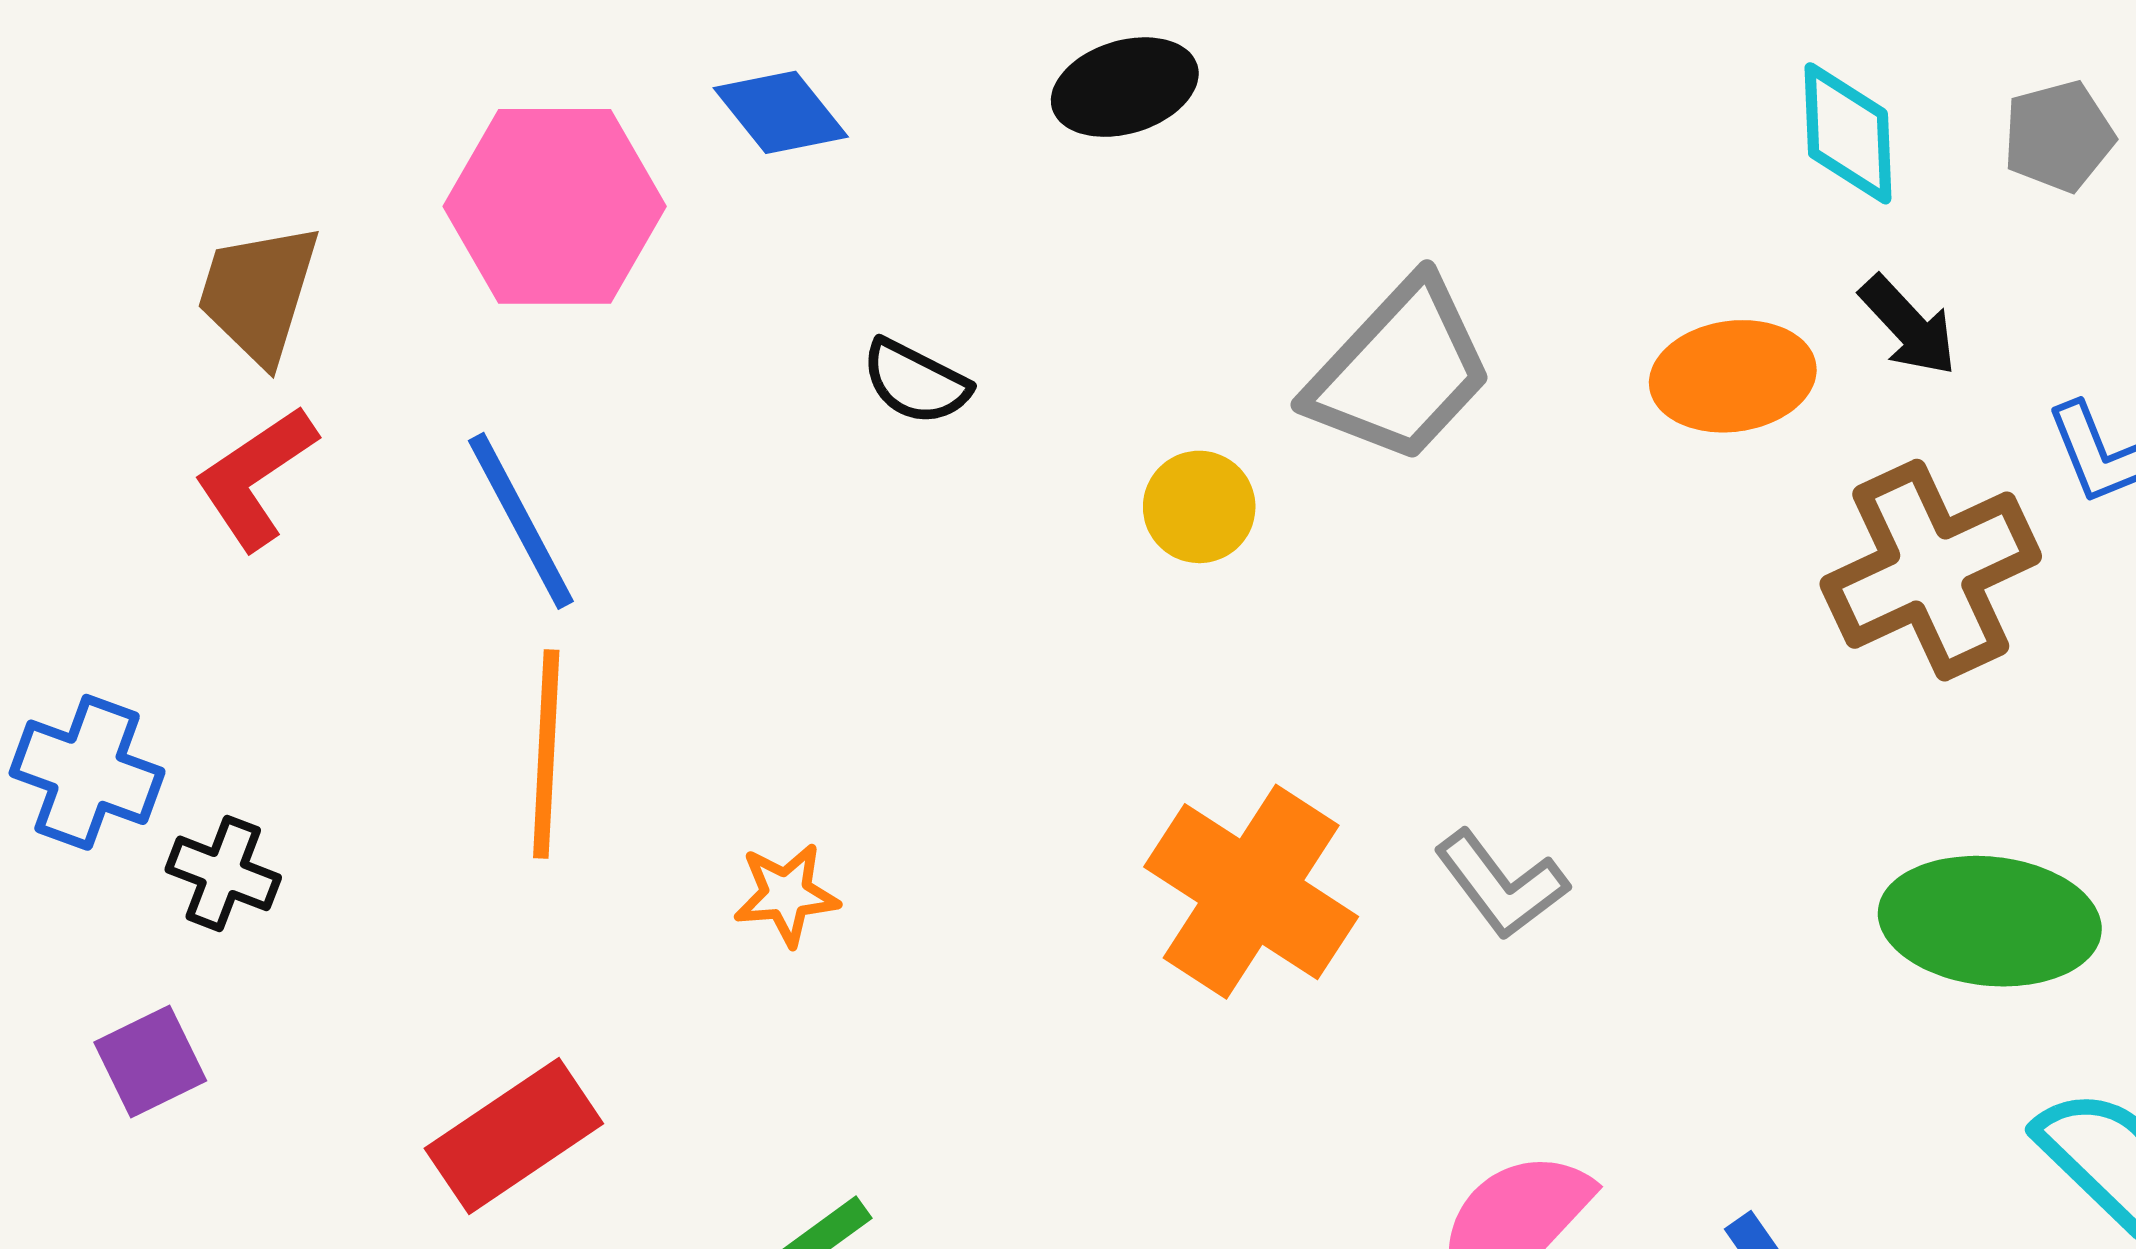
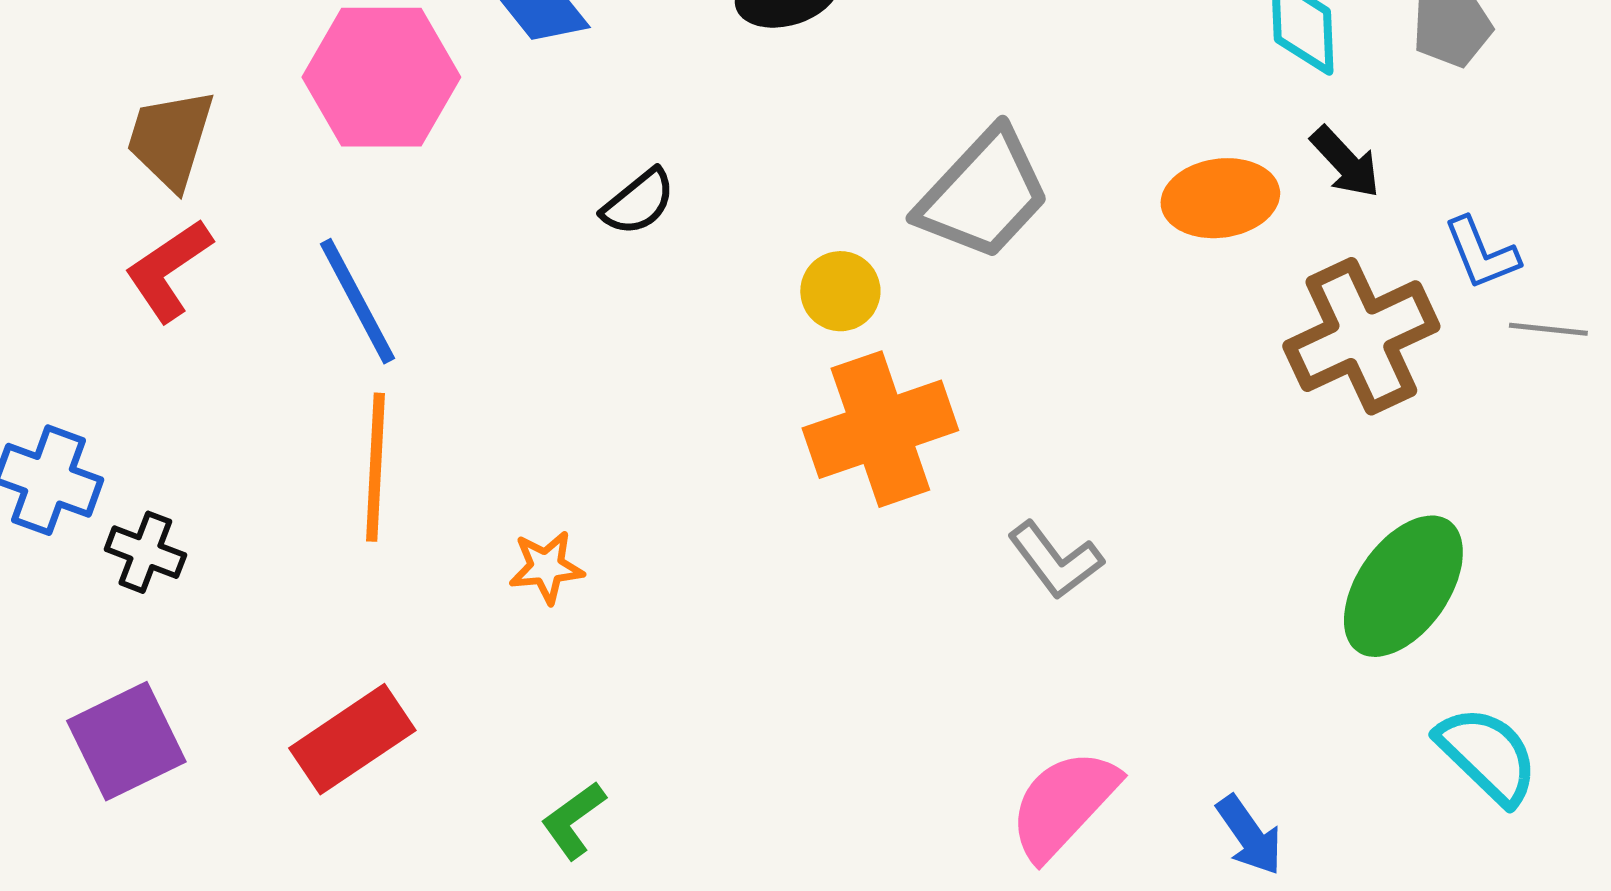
black semicircle: (916, 382) -> (638, 202), turned -66
orange cross: (1251, 892) -> (880, 429), moved, turned 38
green ellipse: (1990, 921) -> (1403, 586), turned -61
purple square: (150, 1062) -> (126, 741), moved, size x1.5

